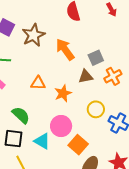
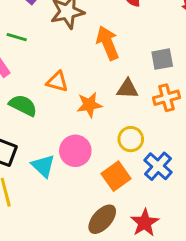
gray square: (96, 58) -> (162, 59), moved
green semicircle: (21, 115) -> (23, 105), moved, turned -30
orange square: (78, 145) -> (116, 176), moved

